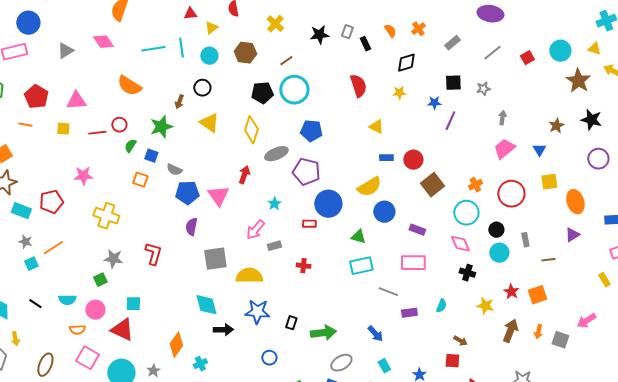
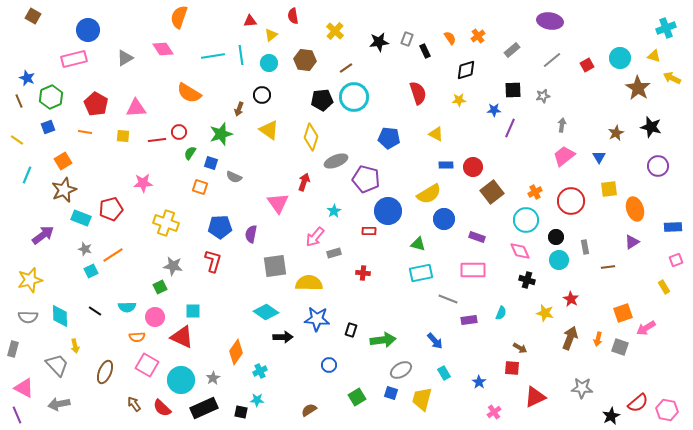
blue pentagon: (311, 131) -> (389, 138), moved
blue pentagon: (187, 193) -> (220, 227), moved
orange square: (537, 295) -> (623, 313), moved
cyan diamond: (206, 305) -> (266, 312), turned -40

